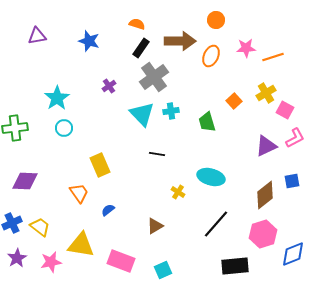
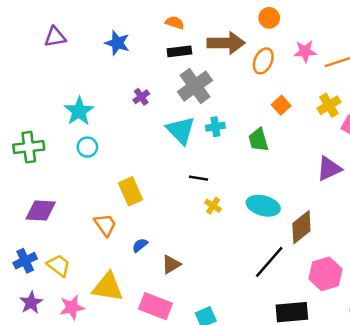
black rectangle: (141, 48) -> (179, 51), turned 48
orange square: (234, 101) -> (281, 105), moved
yellow cross: (178, 192) -> (213, 206), moved
brown diamond: (265, 195) -> (301, 227), moved
brown triangle: (155, 226) -> (171, 264), moved

